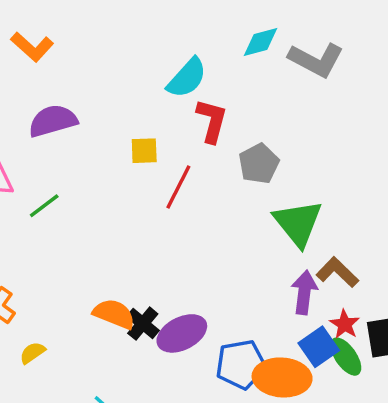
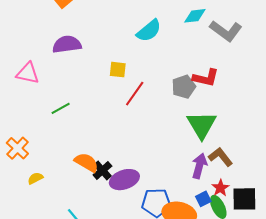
red L-shape: (212, 121) -> (206, 78), moved, turned 80
green line: (44, 206) -> (61, 108), moved
blue square: (319, 347) -> (203, 199), size x0.7

